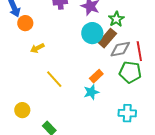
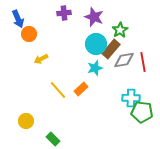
green pentagon: (130, 72) -> (142, 112), moved
orange rectangle: (96, 76) -> (81, 89), moved
cyan star: (91, 92) -> (95, 68), moved
cyan cross: (127, 113) -> (131, 98), moved

